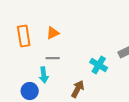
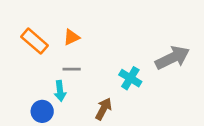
orange rectangle: (24, 36) -> (35, 41), turned -40

